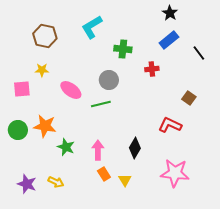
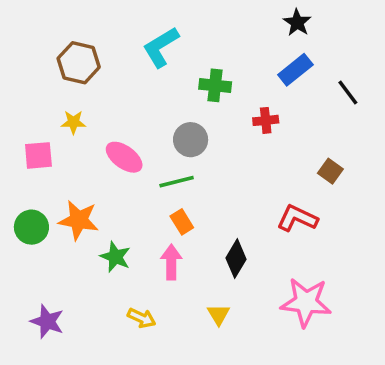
orange rectangle: (104, 174) -> (182, 222), moved
yellow arrow: (56, 182) -> (142, 318), moved

